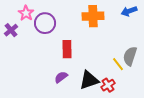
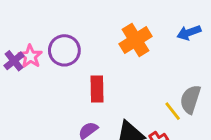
pink star: (26, 13) -> (30, 56), moved
orange cross: (93, 16) -> (136, 40), turned -30

